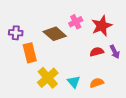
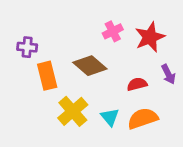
brown diamond: (55, 34) -> (90, 66), moved
red semicircle: (97, 52) -> (137, 84), moved
orange semicircle: (97, 83) -> (143, 118), size x1.5

